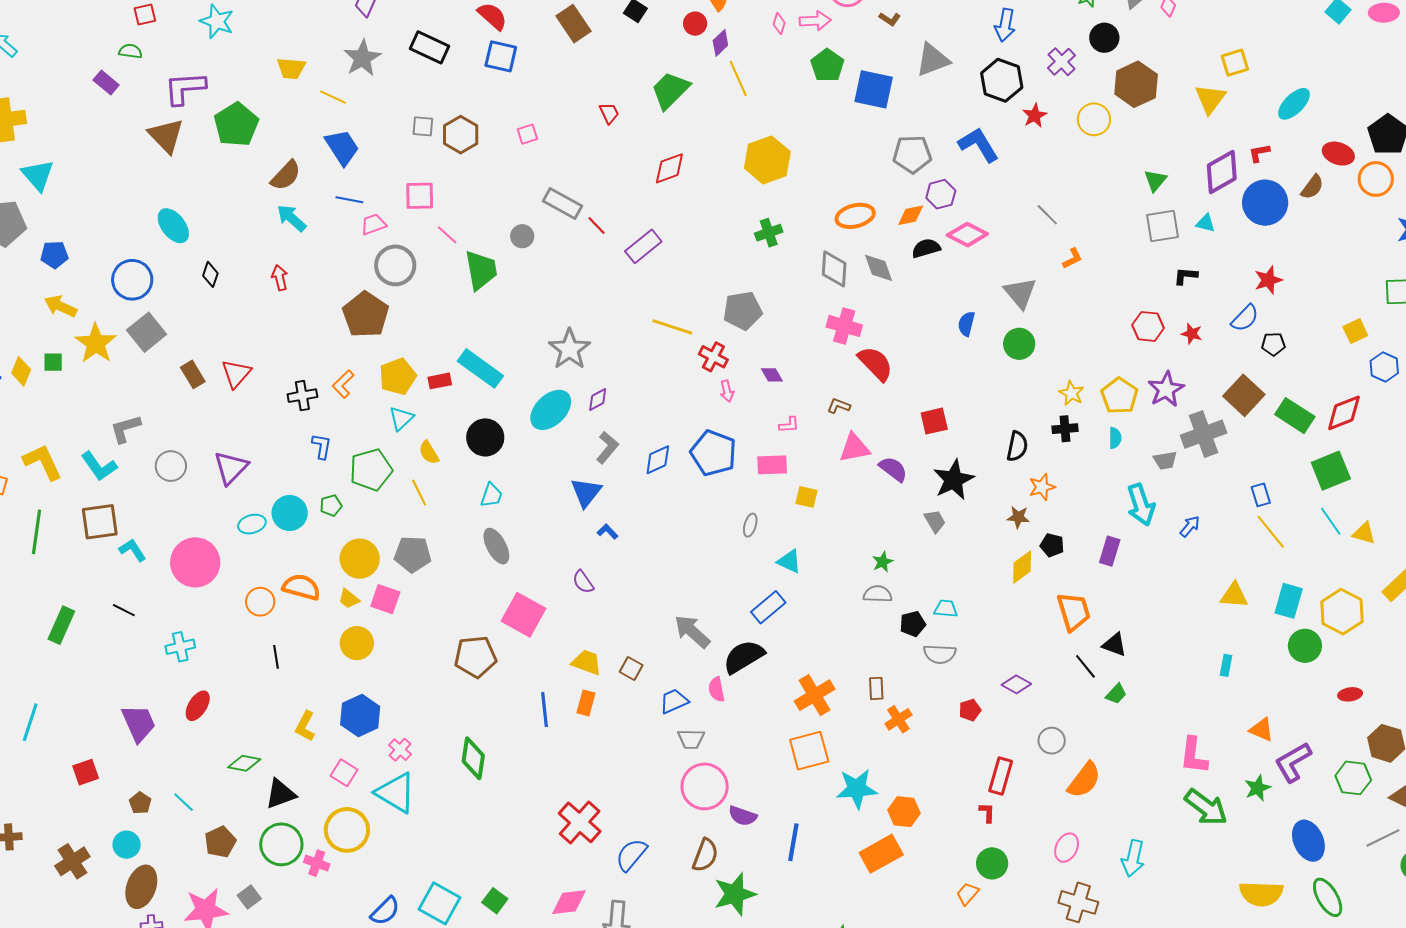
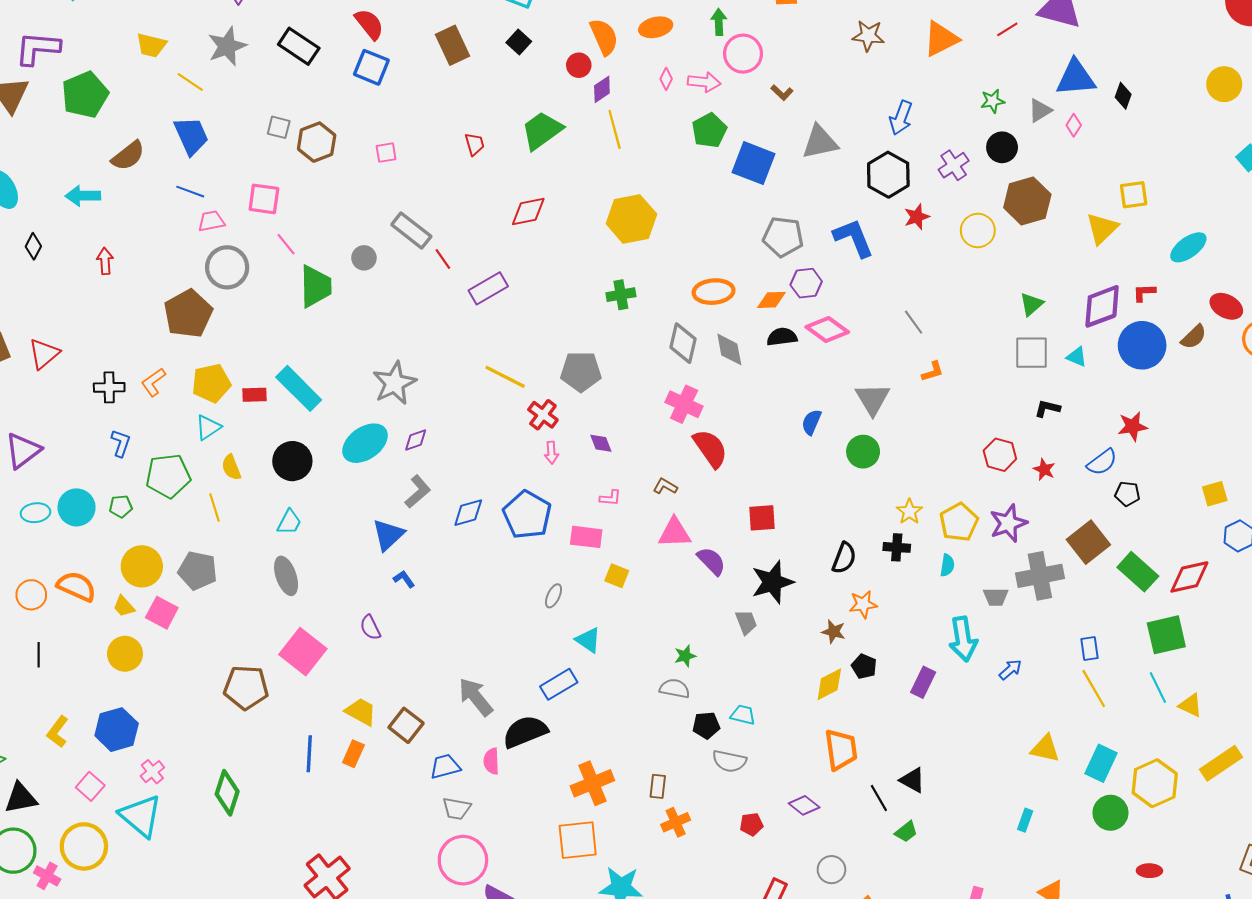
cyan arrow: (292, 218) -> (83, 196), moved, turned -52
orange trapezoid: (1074, 612) -> (841, 750), moved
brown square: (631, 668) -> (406, 725), size x1.4

